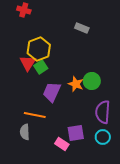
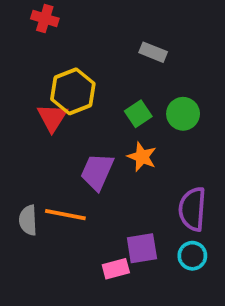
green square: (41, 67) -> (138, 114), moved
green circle: (92, 81) -> (183, 114), moved
gray semicircle: (25, 132) -> (28, 220), moved
pink rectangle: (62, 144) -> (116, 269), turned -48

